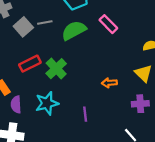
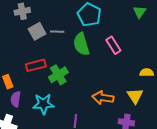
green semicircle: (74, 30) -> (81, 44), turned -90
orange arrow: (109, 83) -> (103, 98), size x1.5

